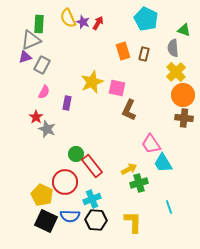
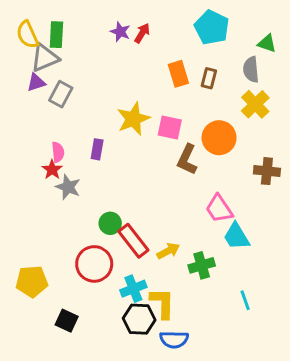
yellow semicircle: (68, 18) -> (27, 35), moved
pink semicircle: (44, 92) -> (58, 152), moved, turned -32
orange circle: (183, 95) -> (219, 138), moved
yellow arrow: (129, 169) -> (168, 251), moved
yellow pentagon: (42, 195) -> (32, 281), moved, turned -30
blue semicircle: (70, 216) -> (174, 339), moved
black square: (46, 221) -> (67, 321), size x0.7
yellow L-shape: (133, 222) -> (162, 303), moved

